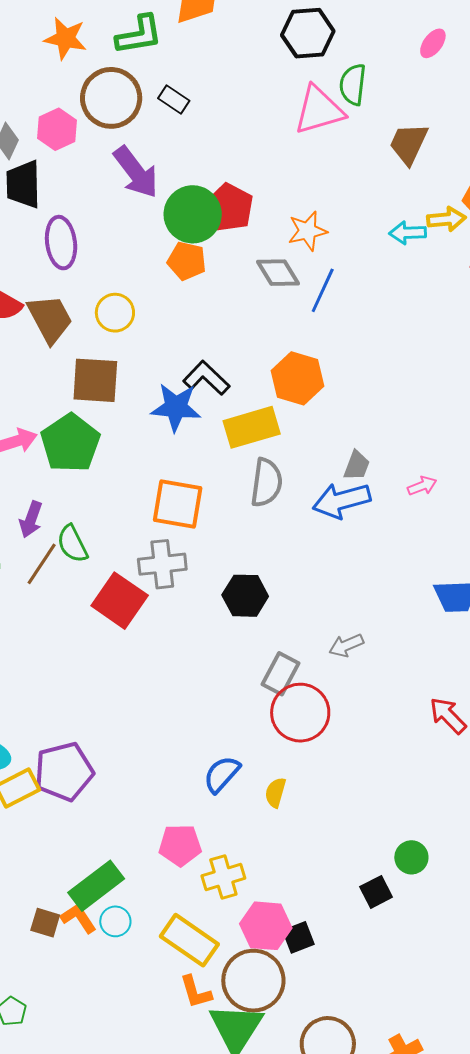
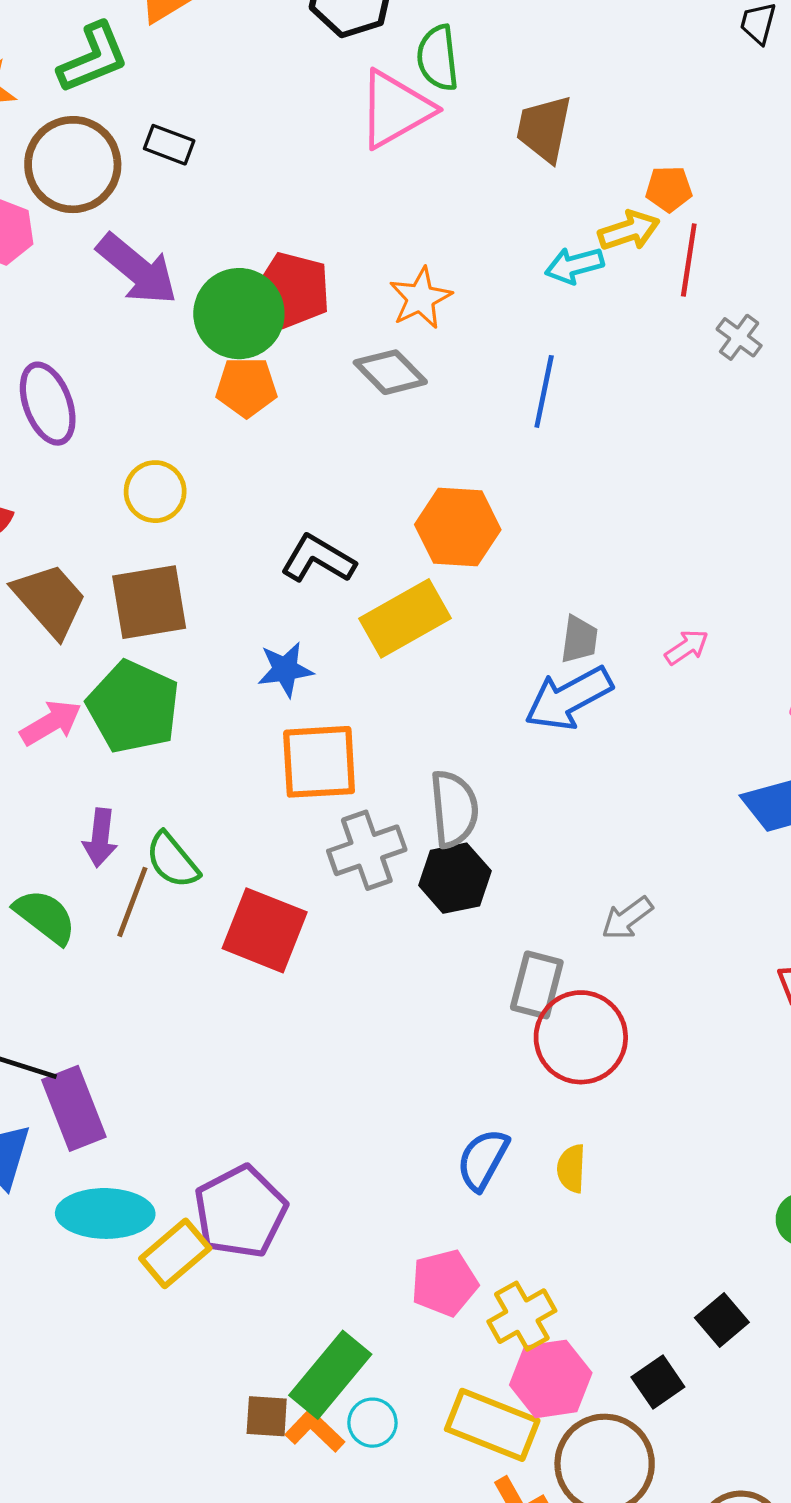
blue line: (323, 290) -> (544, 391), moved
brown trapezoid: (50, 319) -> (50, 600), moved
blue star: (176, 407) -> (285, 669), moved, size x0.7
gray semicircle: (266, 483) -> (454, 809), moved
gray cross: (162, 564) -> (367, 850), moved
black square: (376, 892) -> (722, 1320), moved
brown square: (45, 923) -> (267, 1416), moved
pink hexagon: (266, 926) -> (551, 1379), moved

